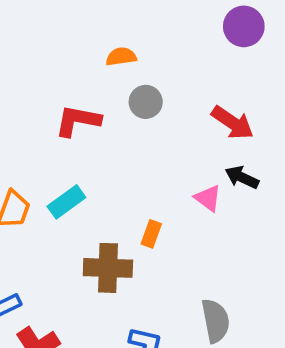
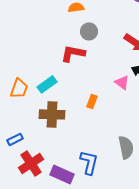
red L-shape: (78, 121) -> (73, 53), moved
brown cross: (108, 268) -> (52, 114), moved

